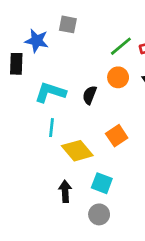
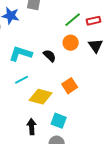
black semicircle: (90, 95) -> (50, 56), turned 112
cyan line: (52, 128) -> (22, 80), turned 56
yellow diamond: (77, 151) -> (41, 97), turned -35

